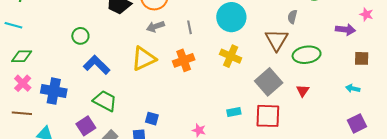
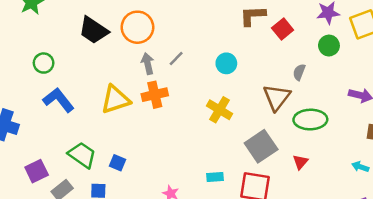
cyan circle: (231, 17) -> (226, 63), size x0.6
gray arrow: (155, 27) -> (148, 64), moved, turned 90
gray line: (189, 27) -> (176, 58), moved, turned 48
orange cross: (184, 60) -> (155, 95), moved
green trapezoid: (105, 101) -> (82, 155), moved
blue square: (152, 119) -> (117, 163), moved

